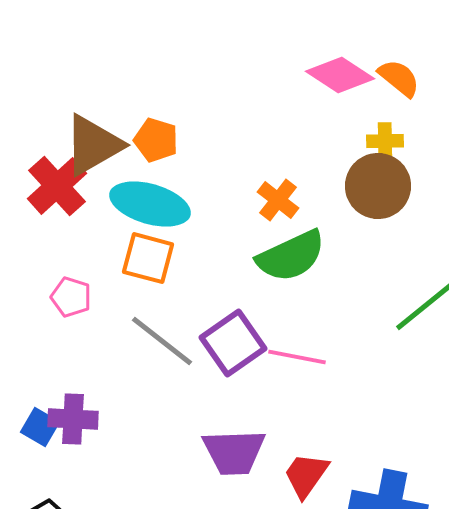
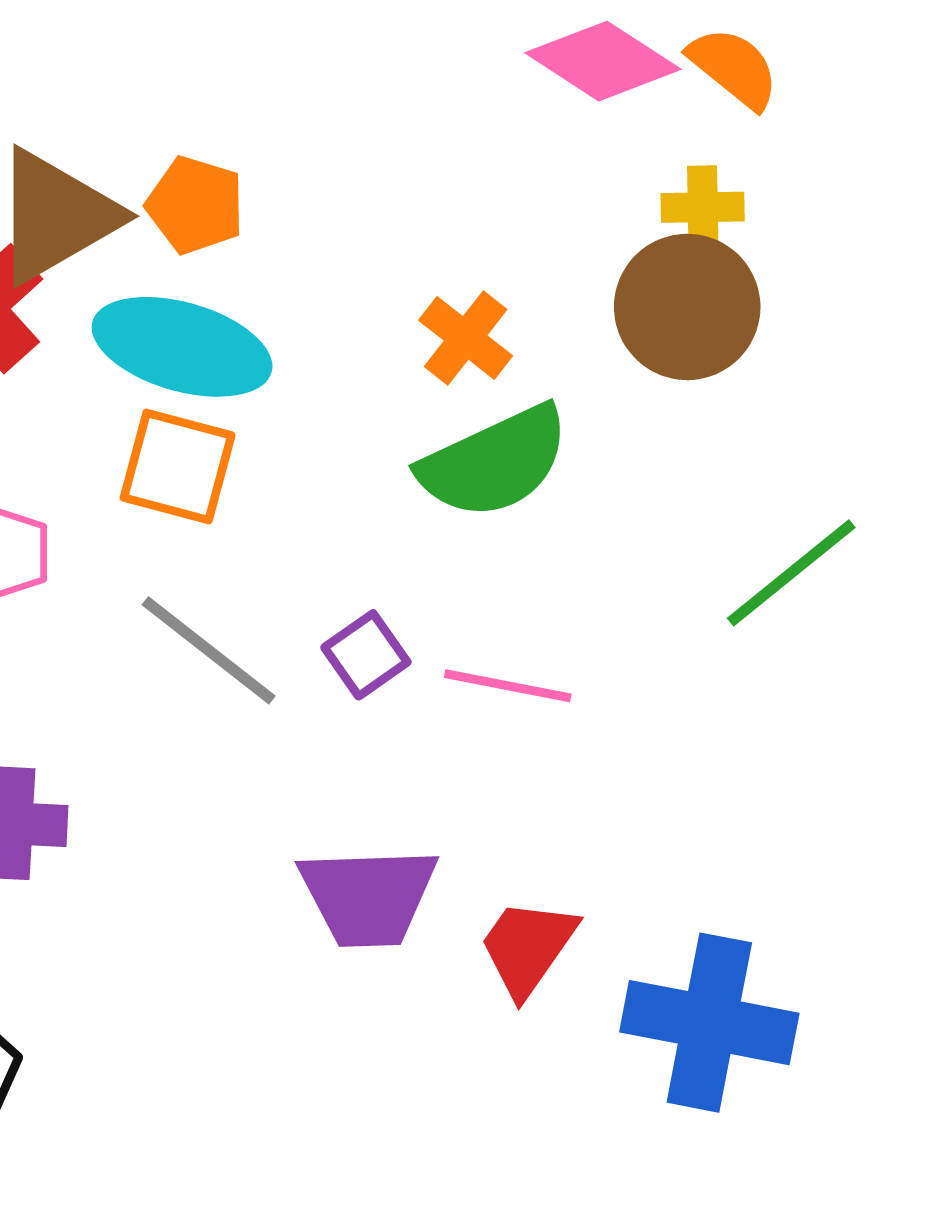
purple square: (233, 343) -> (366, 655), size x0.6

